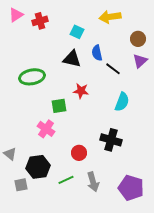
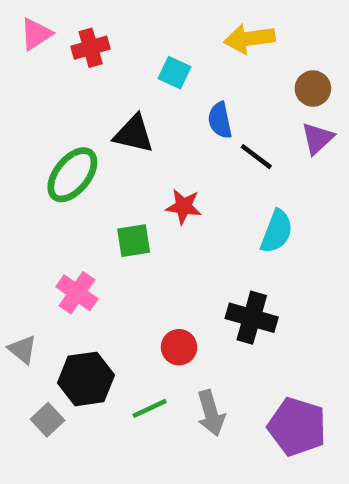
black triangle: (72, 59) -> (134, 134), moved
green ellipse: (32, 77) -> (72, 175), turned -40
pink cross: (46, 129) -> (77, 293), moved
gray square: (21, 185) -> (47, 420), turned -32

